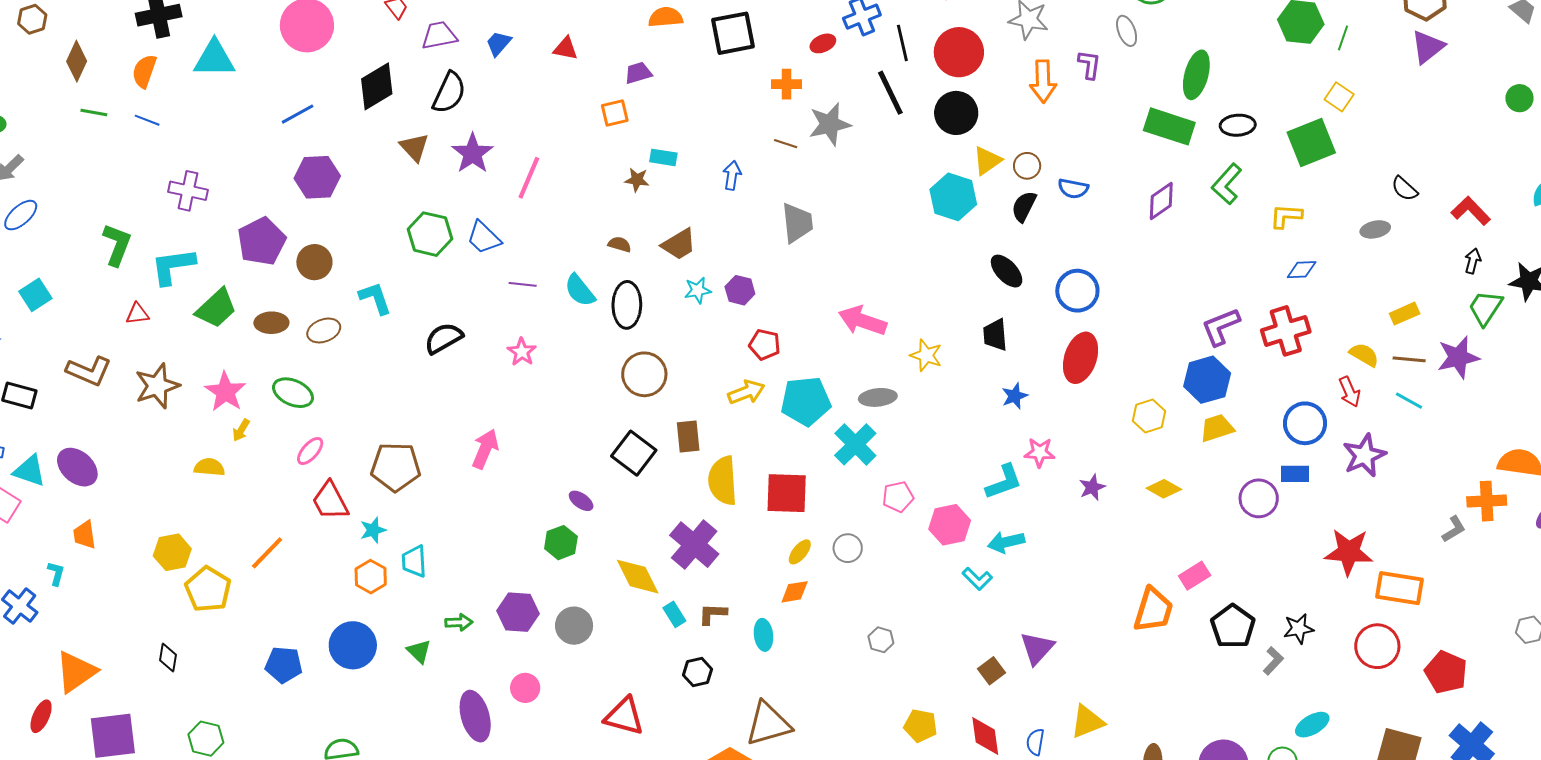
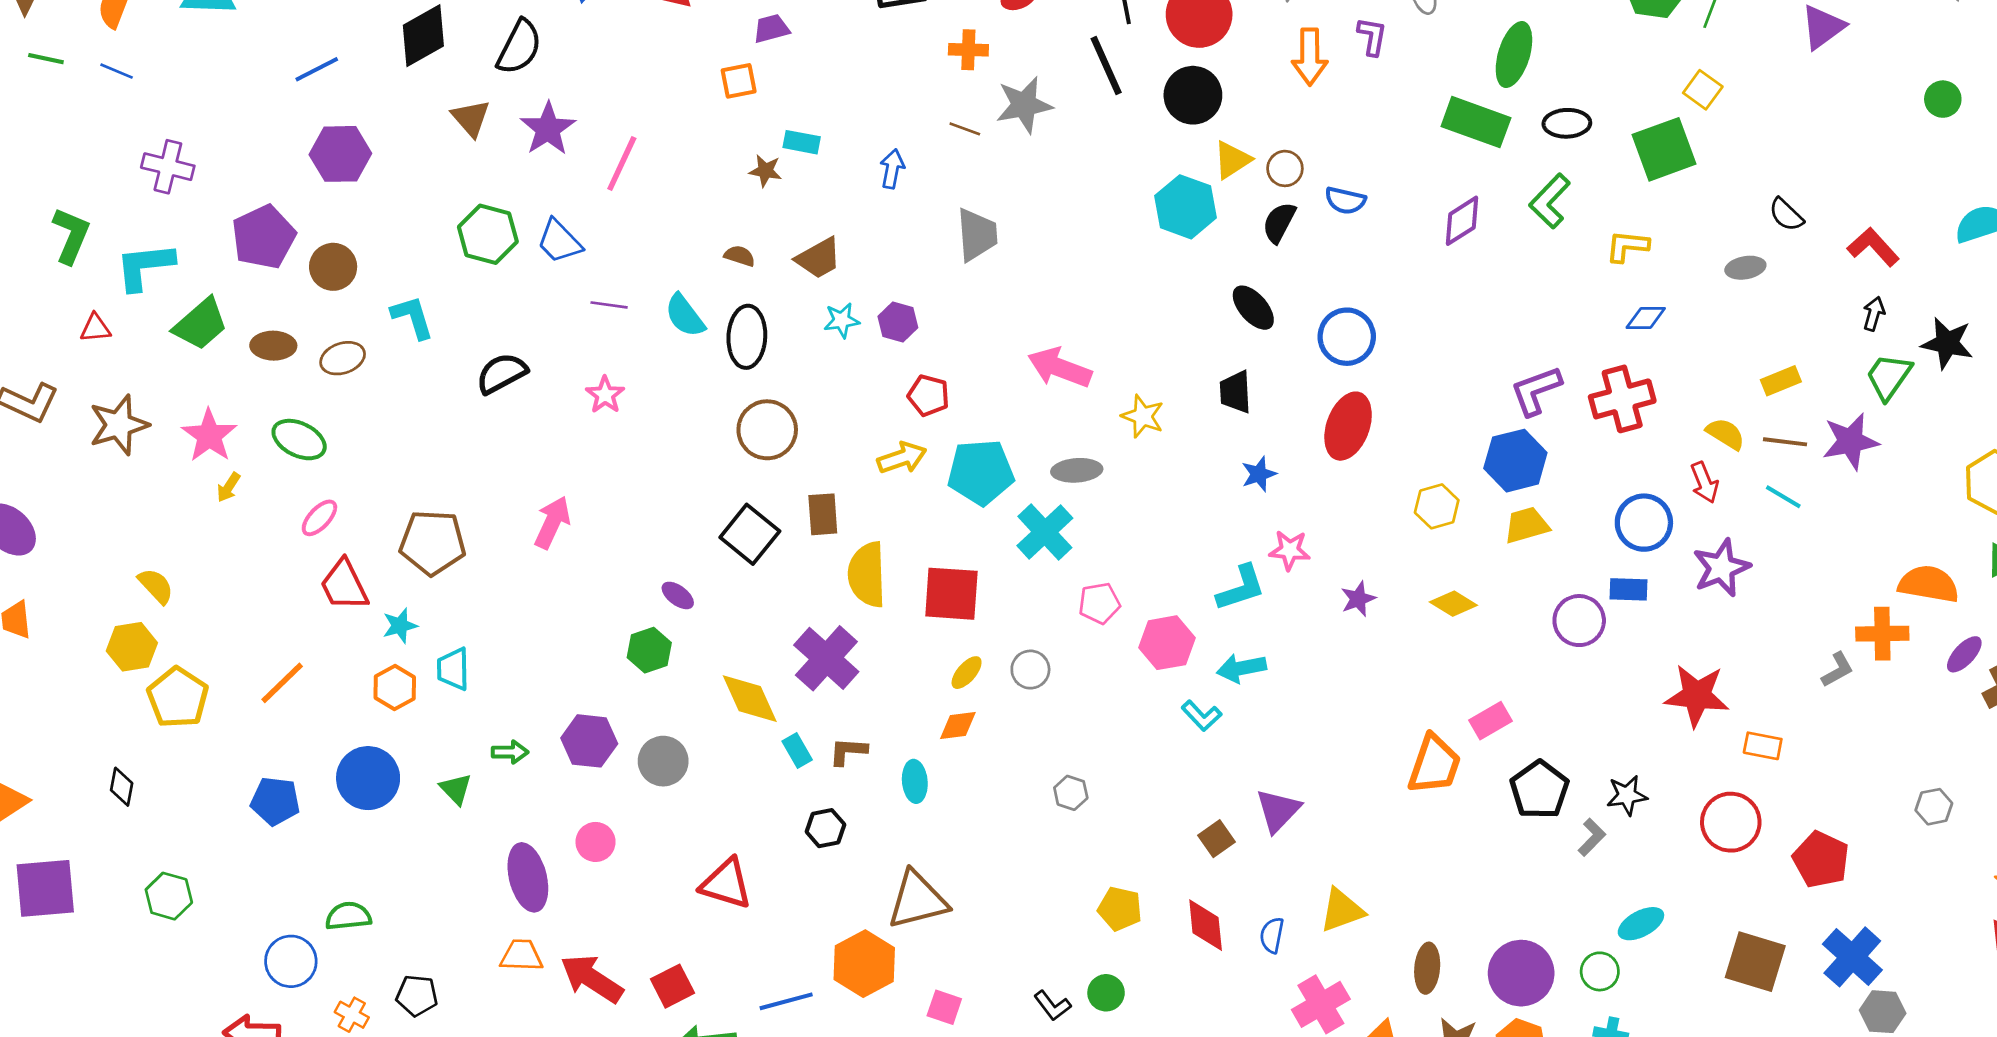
yellow semicircle: (209, 467) -> (156, 586), moved, turned 40
orange line: (267, 553) -> (282, 683), moved
orange rectangle: (1399, 588) -> (1763, 746), size x0.6

